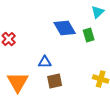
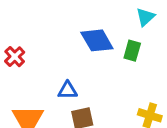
green rectangle: (89, 35) -> (132, 51), turned 32

